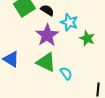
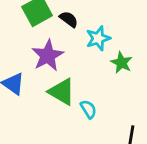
cyan star: (69, 22) -> (98, 38), turned 30
purple star: (47, 35) -> (48, 56), moved

